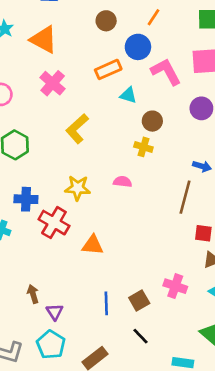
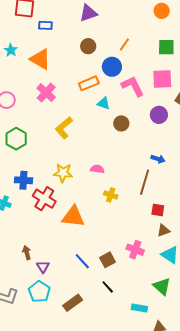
yellow cross: (143, 147) -> (111, 195), moved
orange triangle: (93, 245) -> (73, 217), size x1.4
blue line: (106, 303) -> (82, 261), turned -42

